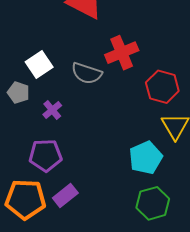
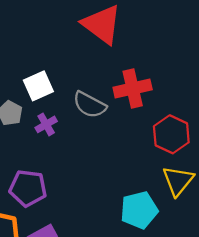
purple cross: (52, 110) -> (46, 124), moved

